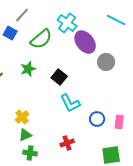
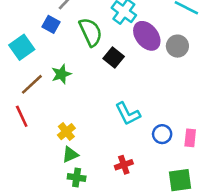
green semicircle: (41, 39) -> (91, 32), turned -75
gray circle: (106, 62) -> (177, 46), moved
green star: (28, 69) -> (61, 74), moved
black square: (59, 77) -> (114, 58), moved

